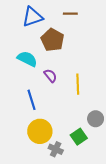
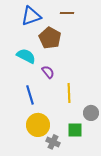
yellow line: (78, 84) -> (69, 93), moved
green square: (79, 137) -> (75, 130), turned 35

